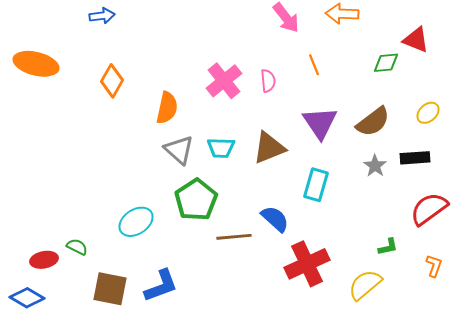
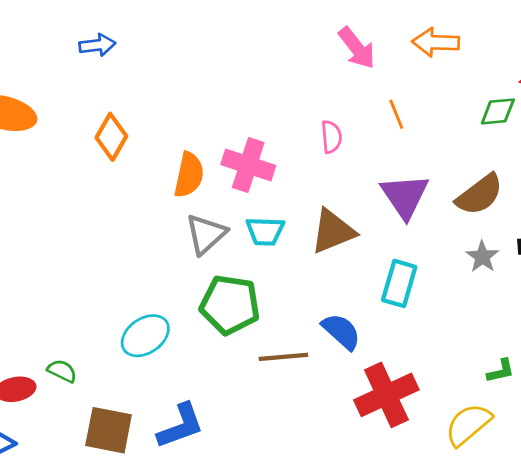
pink cross: (224, 81) -> (248, 165), moved, turned -33
gray triangle: (179, 150) -> (206, 234), turned 36
green pentagon: (196, 200) -> (230, 305), turned -30

